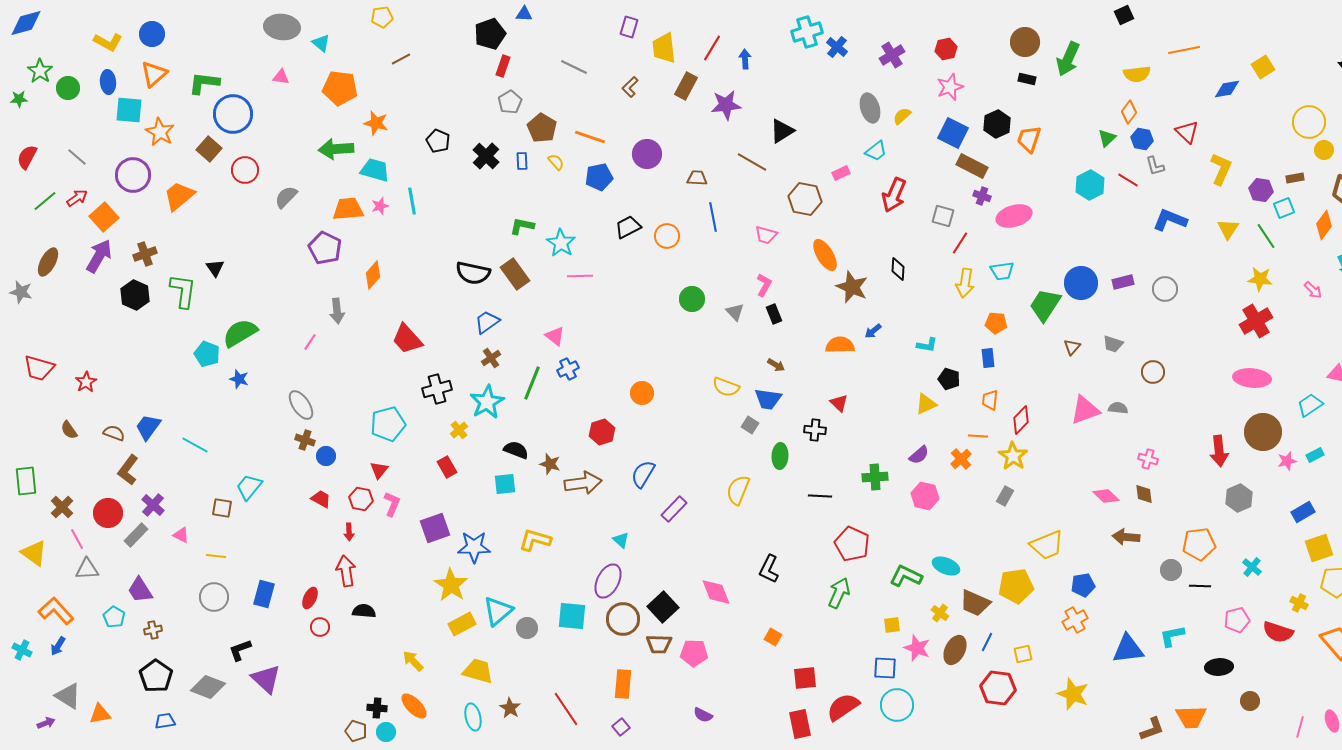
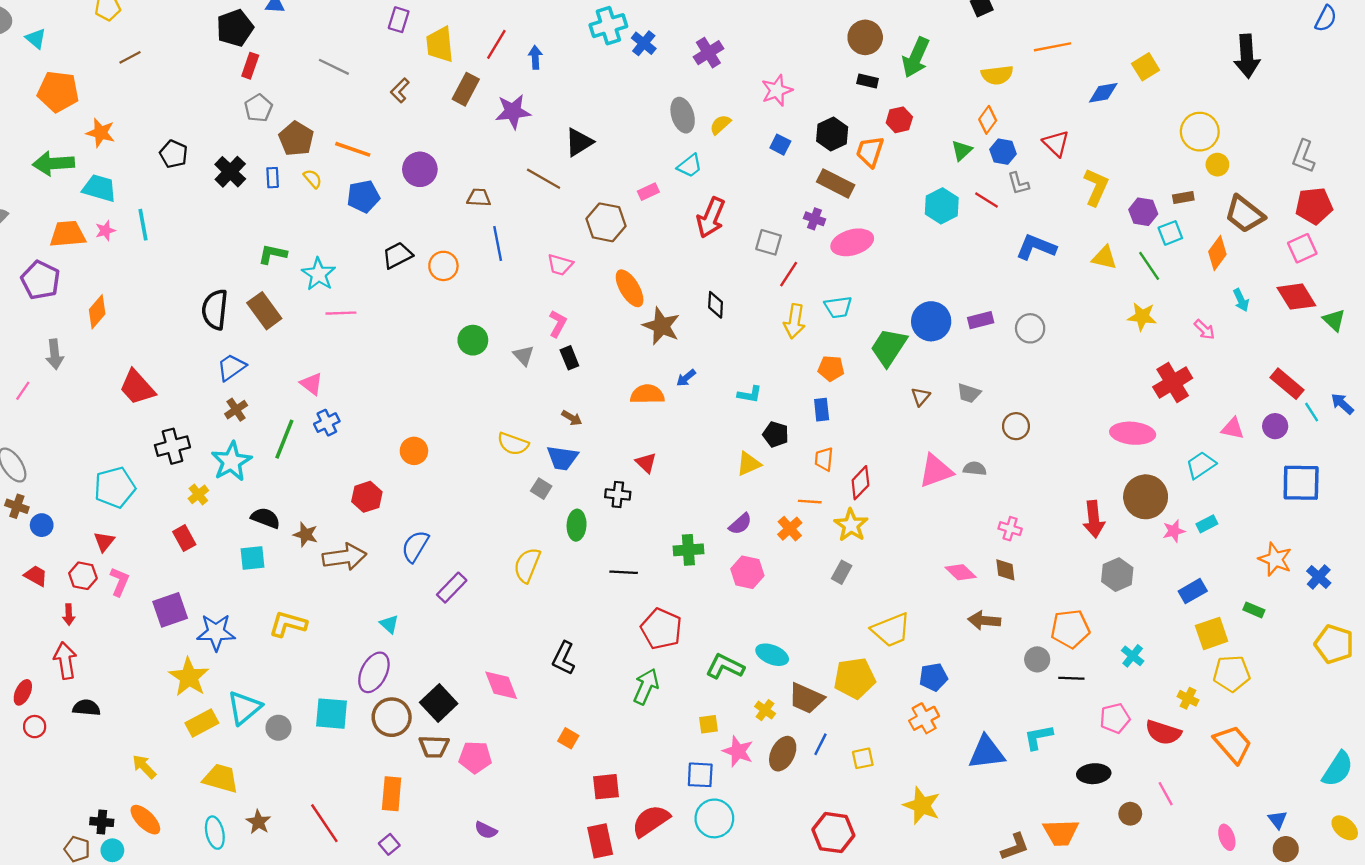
red hexagon: (946, 49) -> (899, 120), moved
blue square: (953, 133) -> (780, 145), size x0.6
brown rectangle: (972, 166) -> (836, 183), moved
yellow triangle: (1228, 229) -> (1104, 258), turned -50
black semicircle: (473, 273) -> (215, 310), turned 84
red cross: (1256, 321) -> (1173, 383), moved
red hexagon: (998, 688) -> (833, 833), moved
pink line: (1300, 727) -> (1166, 794), moved, turned -45

